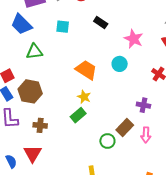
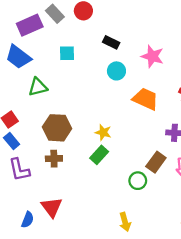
cyan circle: (120, 64) -> (116, 71), moved
orange trapezoid: (86, 70) -> (146, 99), moved
brown hexagon: (30, 91) -> (57, 128), moved
brown cross: (40, 125) -> (54, 159), moved
blue semicircle: (11, 161) -> (28, 220), turned 56

